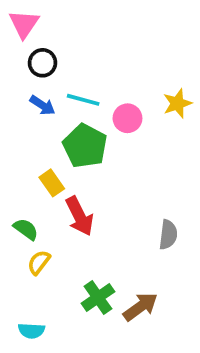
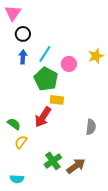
cyan line: (83, 100) -> (45, 54), turned -72
blue arrow: (43, 105) -> (23, 57), turned -120
yellow rectangle: (52, 183) -> (57, 100), moved, turned -48
red arrow: (79, 216) -> (43, 117), turned 60

